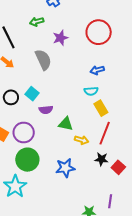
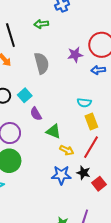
purple star: (60, 38) -> (75, 55), moved
blue arrow: (97, 70) -> (98, 70), moved
purple semicircle: (46, 110) -> (36, 114), turned 56
blue star: (65, 168) -> (61, 175), moved

